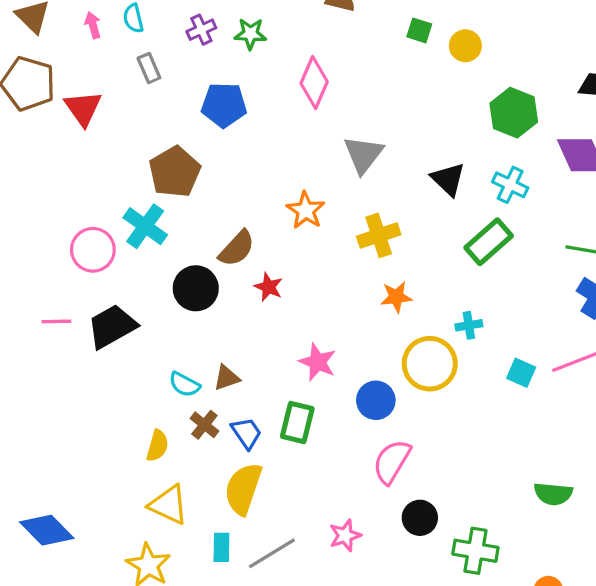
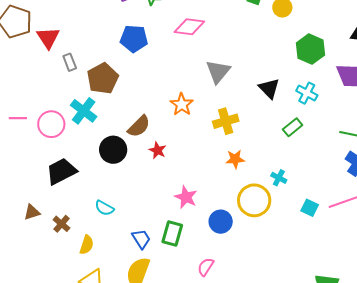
gray rectangle: (149, 68) -> (70, 62), moved
pink diamond: (314, 83) -> (189, 27), turned 72
green rectangle: (489, 242) -> (293, 127), size x0.7
pink line: (56, 321) -> (18, 118), moved
cyan cross: (469, 325) -> (279, 178), turned 35
brown triangle: (227, 378) -> (32, 212), moved
brown cross: (204, 425) -> (61, 224), moved
pink semicircle: (392, 462) -> (206, 267), moved, size x0.7

